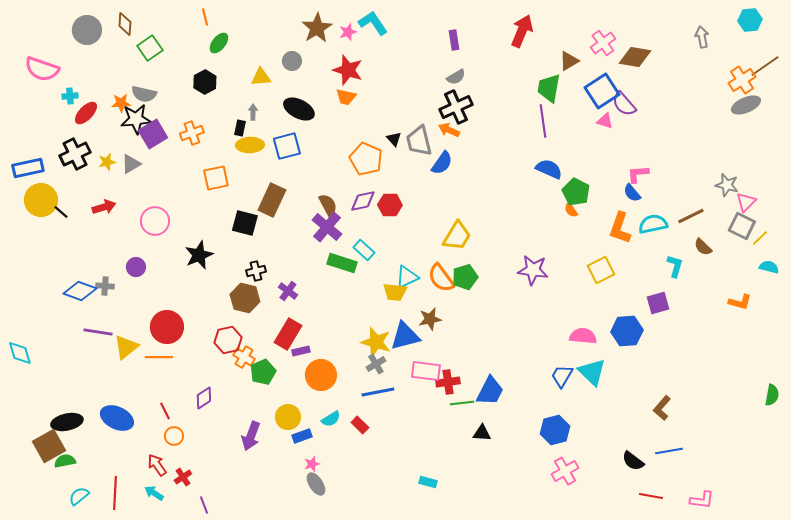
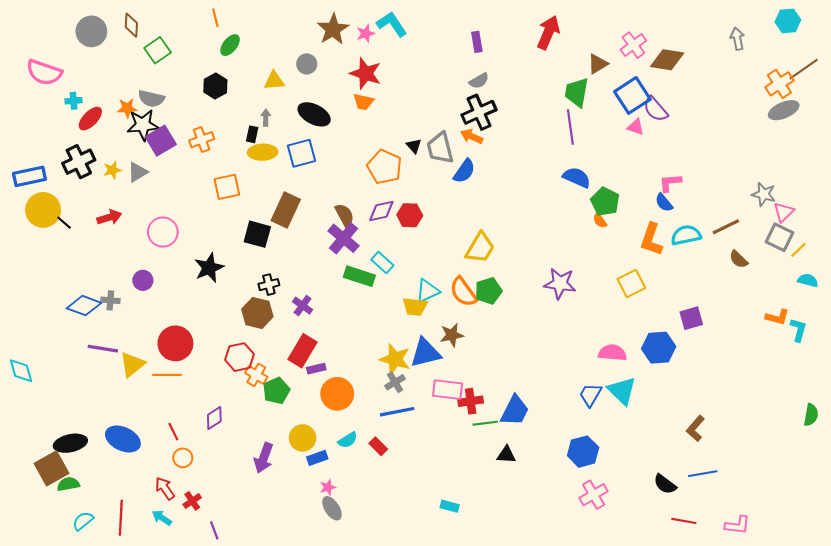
cyan L-shape: (675, 266) -> (798, 330), moved

